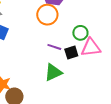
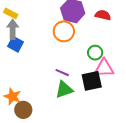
purple line: (54, 47) -> (62, 73), moved
black square: (71, 52) -> (92, 81), moved, size x1.5

